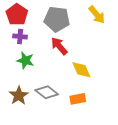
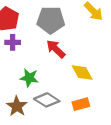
green star: (25, 60) -> (29, 78), moved

